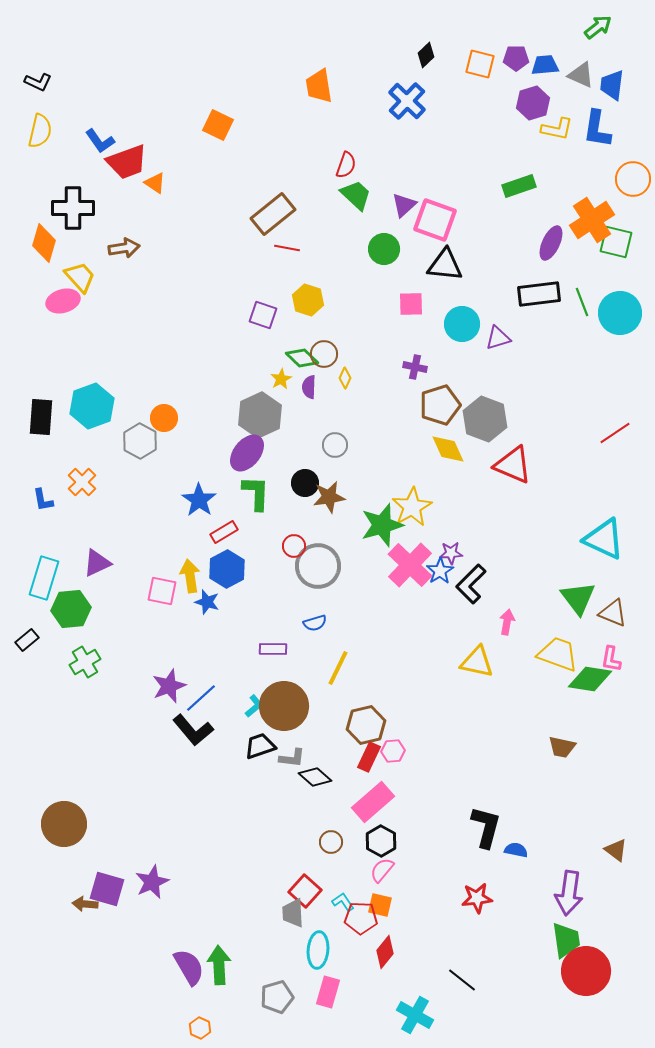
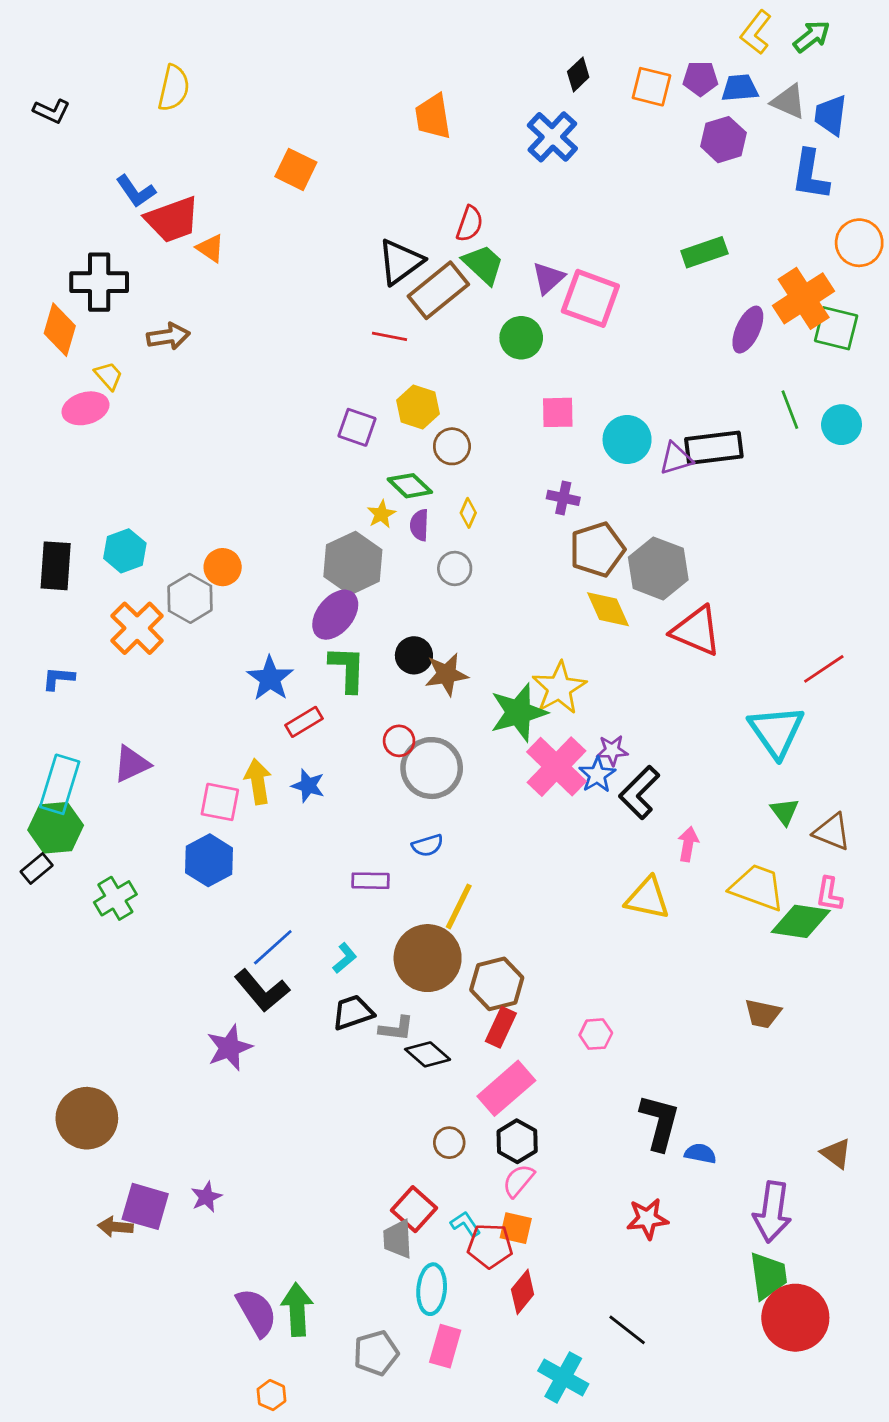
yellow L-shape: (557, 129) -> (756, 32), moved, turned 116
yellow semicircle: (40, 131) -> (174, 88), moved
brown rectangle: (273, 214) -> (438, 290), moved
black triangle: (445, 265) -> (400, 262), moved, turned -42
yellow trapezoid: (80, 277) -> (109, 376), size x0.7
black rectangle: (539, 294) -> (714, 448), moved
cyan circle: (620, 313) -> (842, 425), size x0.7
brown circle: (324, 354) -> (452, 446), moved
cyan hexagon: (92, 406) -> (125, 551), size x0.7
red line: (615, 433) -> (824, 669), moved
gray circle: (335, 445) -> (455, 568), moved
orange cross: (82, 482) -> (137, 628), moved, size x1.4
blue L-shape: (43, 500) -> (58, 678), turned 105
cyan triangle: (604, 539) -> (776, 731), moved, turned 30
blue hexagon: (227, 569) -> (209, 860), moved
green triangle: (578, 598) -> (785, 811), size x0.6
blue star: (207, 602) -> (308, 786), moved
green hexagon: (71, 609) -> (56, 828), moved
purple star: (169, 686) -> (229, 1048), moved
brown circle: (284, 706) -> (428, 958), moved
pink hexagon: (393, 751) -> (596, 1034), moved
purple star: (152, 882) -> (206, 1197), size x0.7

